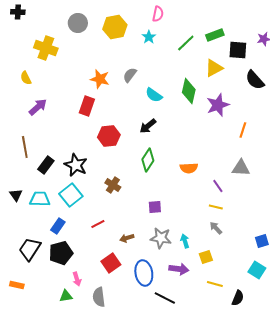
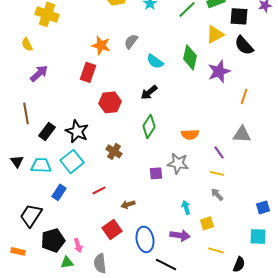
black semicircle: (255, 80) -> (244, 45), moved
gray star: (161, 238) -> (178, 163), moved
black pentagon: (61, 253) -> (53, 240), moved
cyan square: (257, 270) -> (258, 236), turned -30

